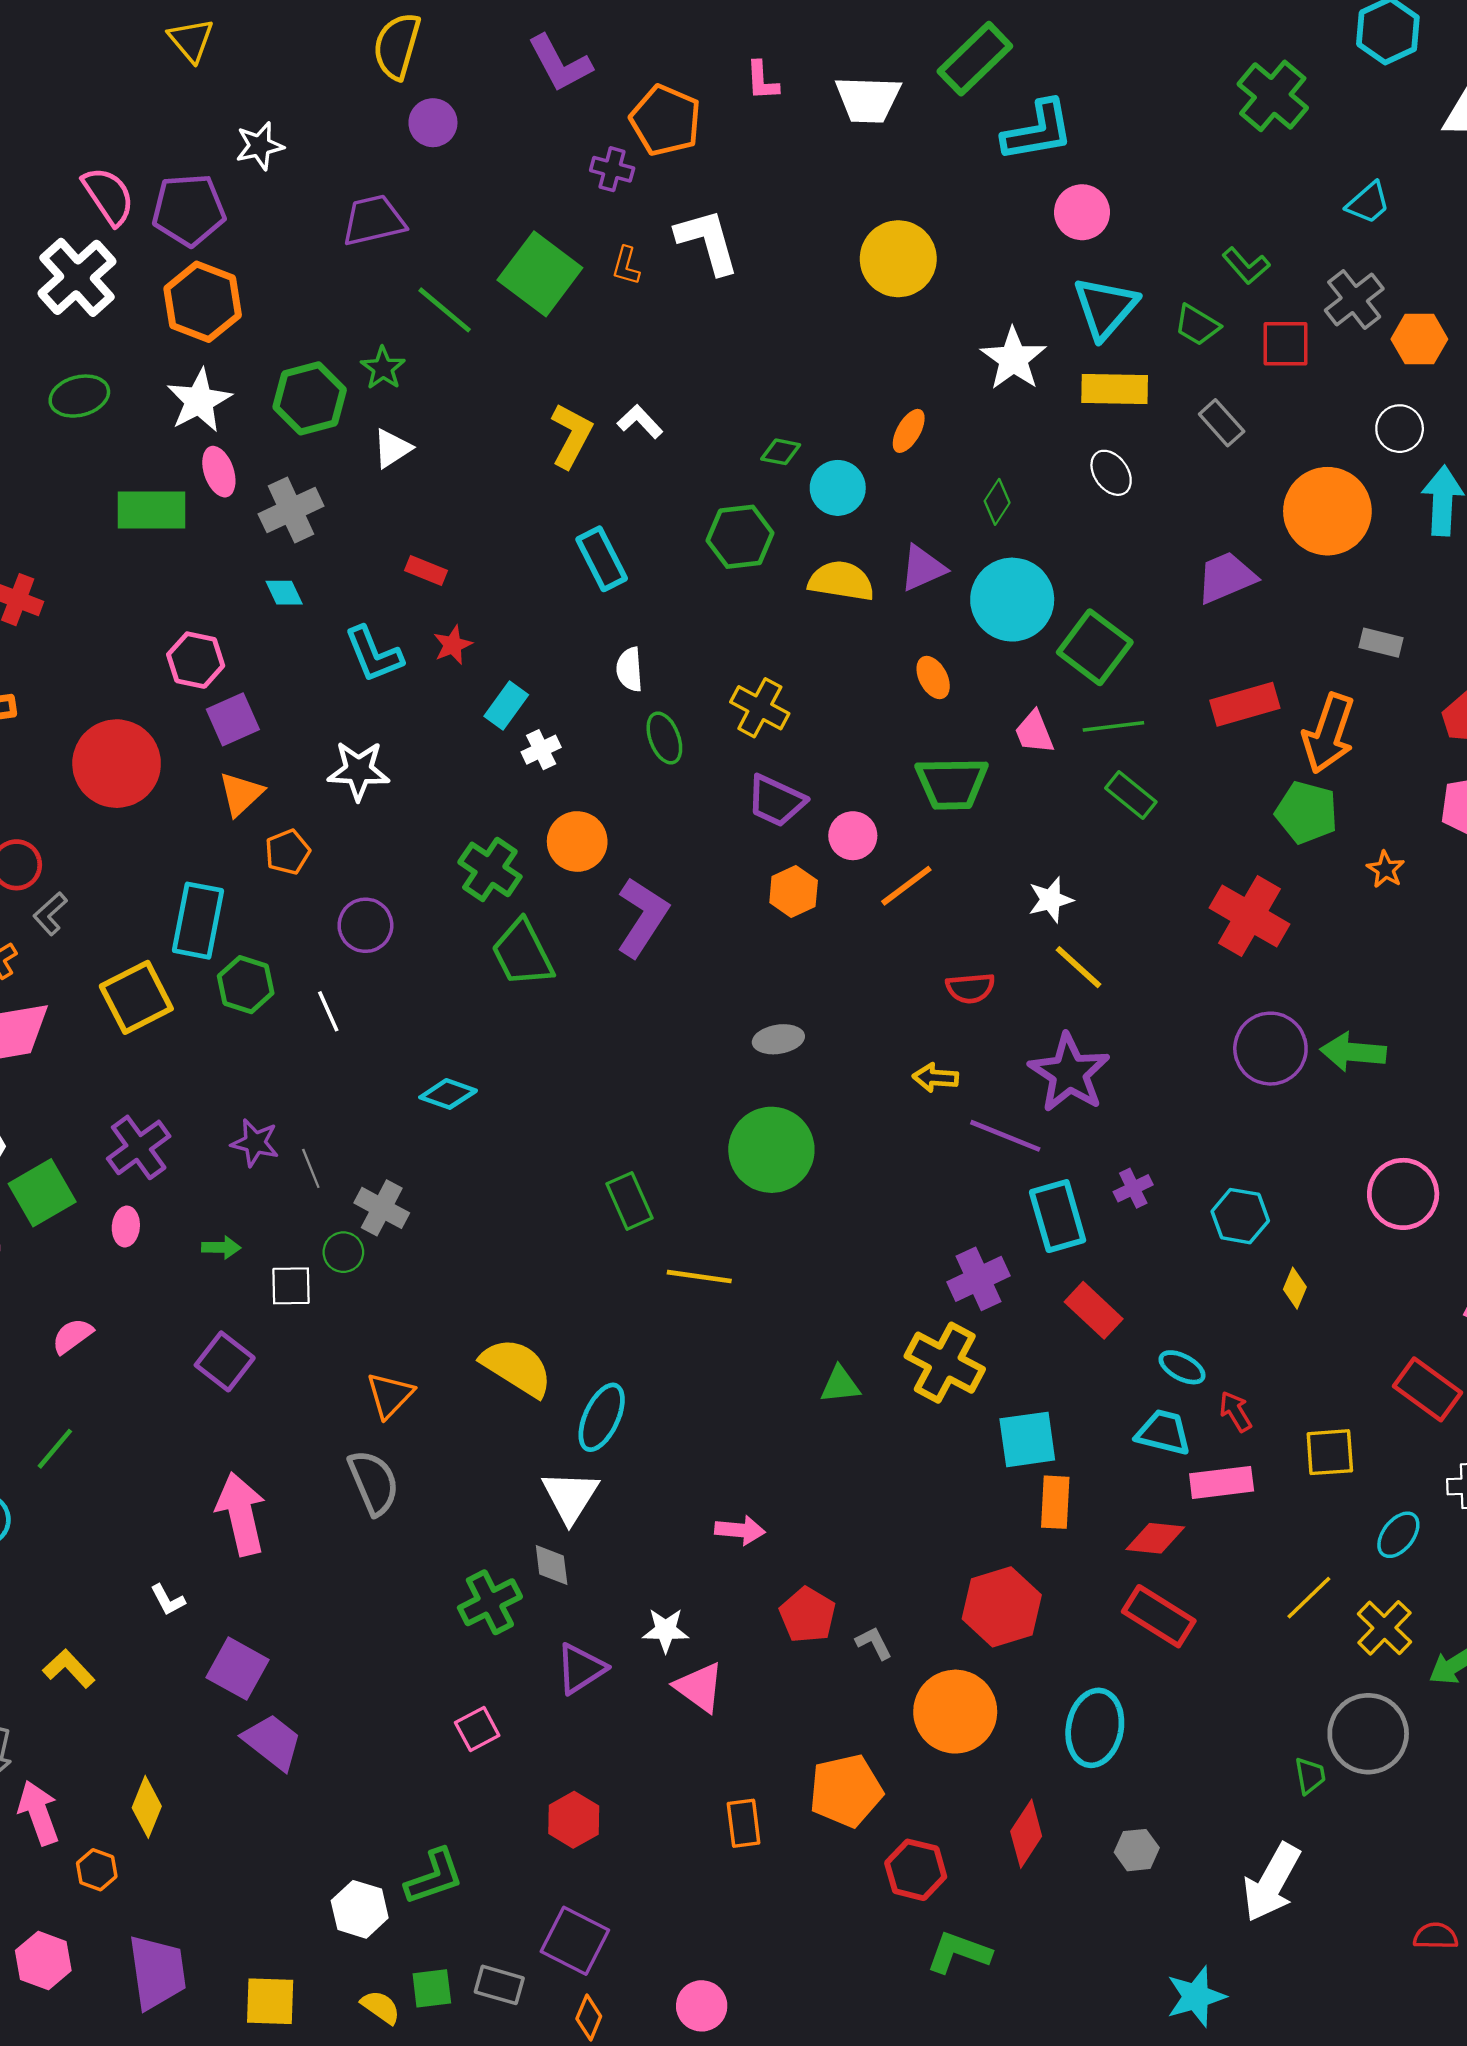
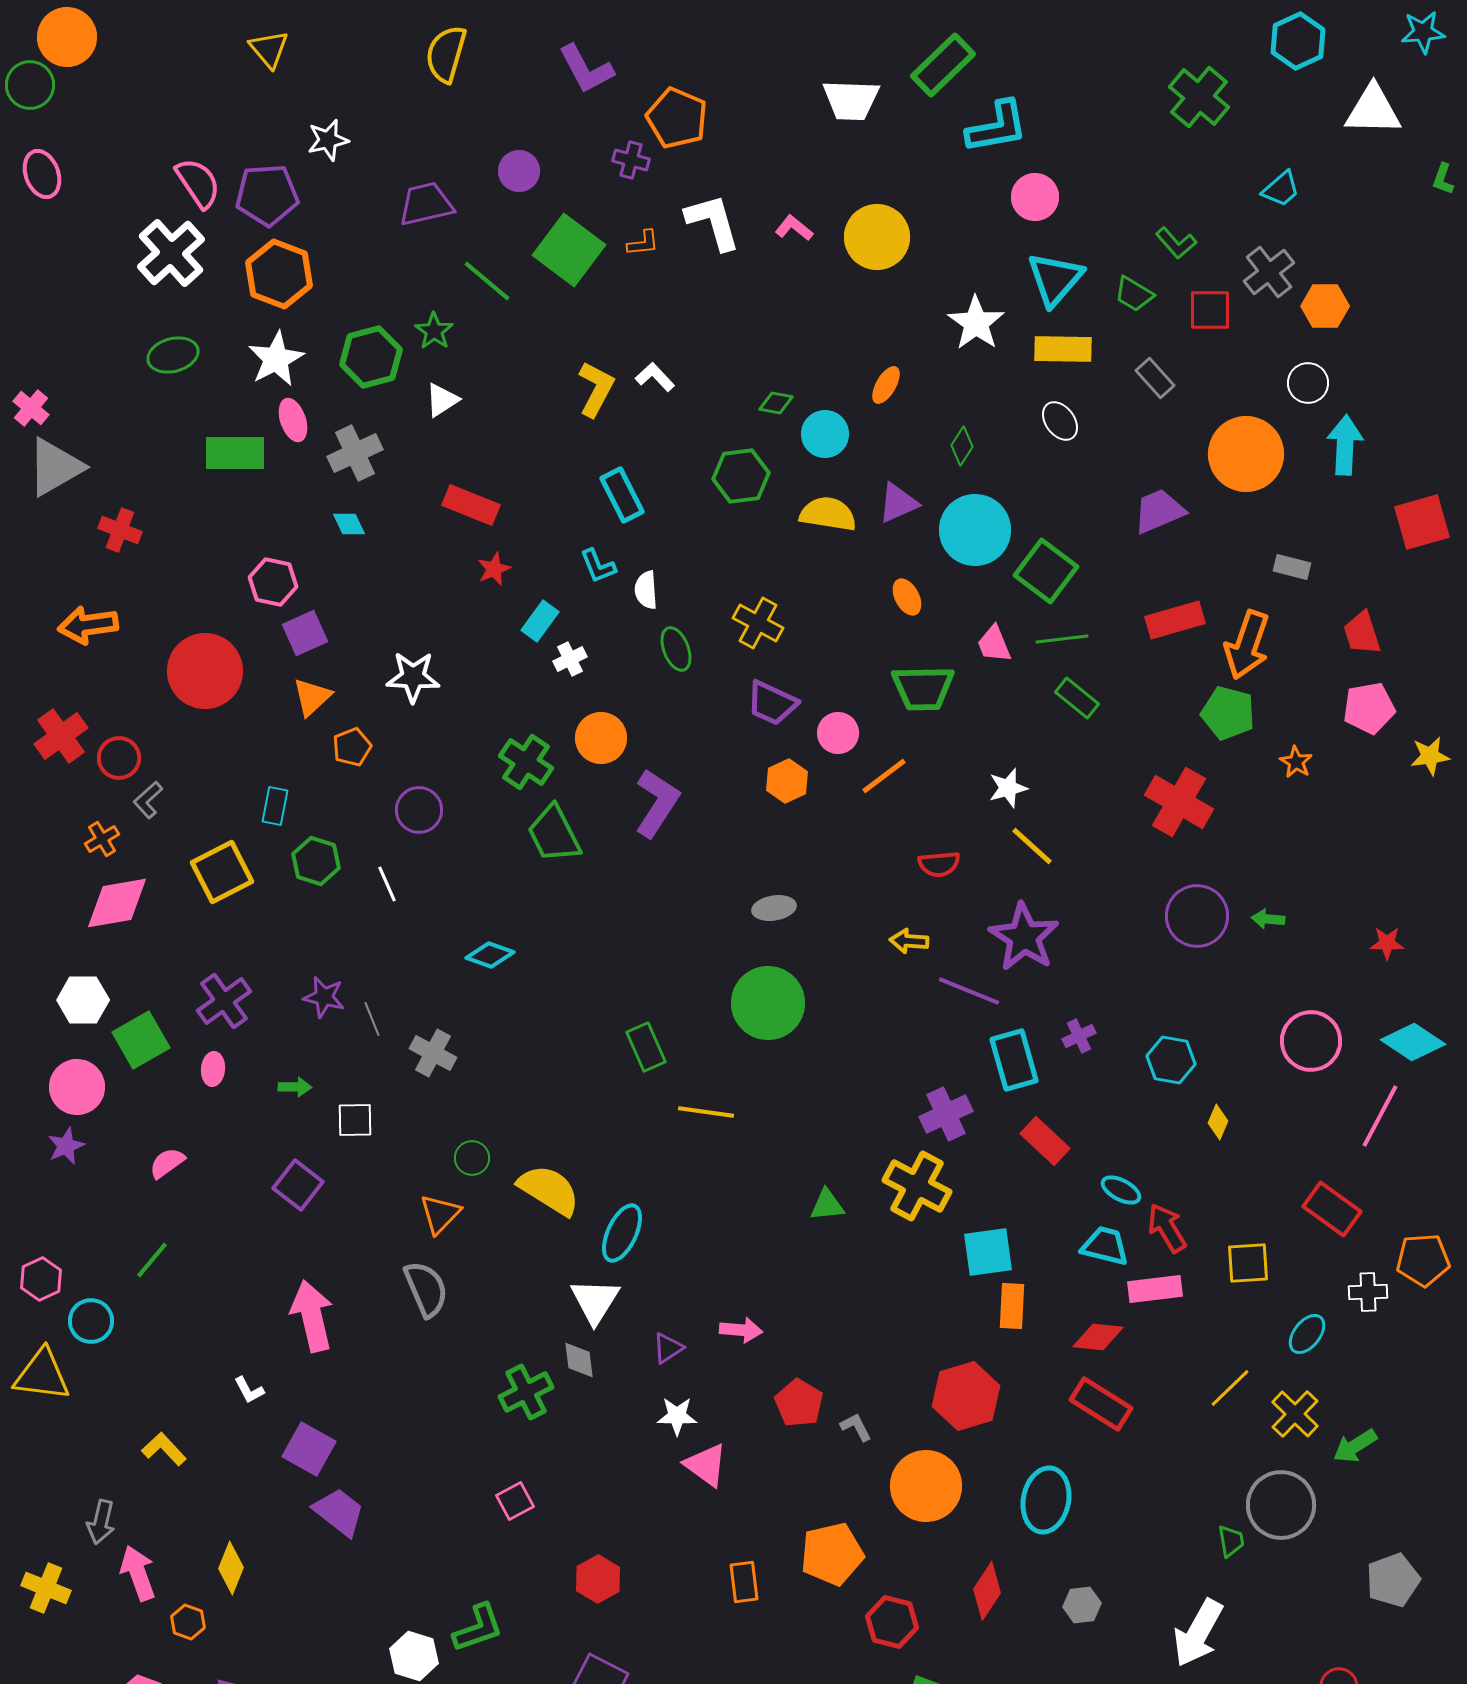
pink L-shape: (762, 81) -> (794, 228), moved, turned 132
purple circle: (433, 123) -> (519, 171), moved
orange L-shape: (626, 266) -> (643, 243), turned -112
red rectangle: (426, 570) -> (471, 505), size x1.6
cyan L-shape: (374, 654) -> (598, 566), moved, size x0.7
cyan rectangle: (198, 921) -> (275, 806), size x0.6
green arrow: (1353, 1052) -> (1268, 919), size x0.6
green circle: (343, 1252) -> (472, 1158), moved
red arrow: (1236, 1411) -> (1167, 1228), size x1.4
purple triangle: (581, 1669) -> (668, 1348), moved, size x0.7

